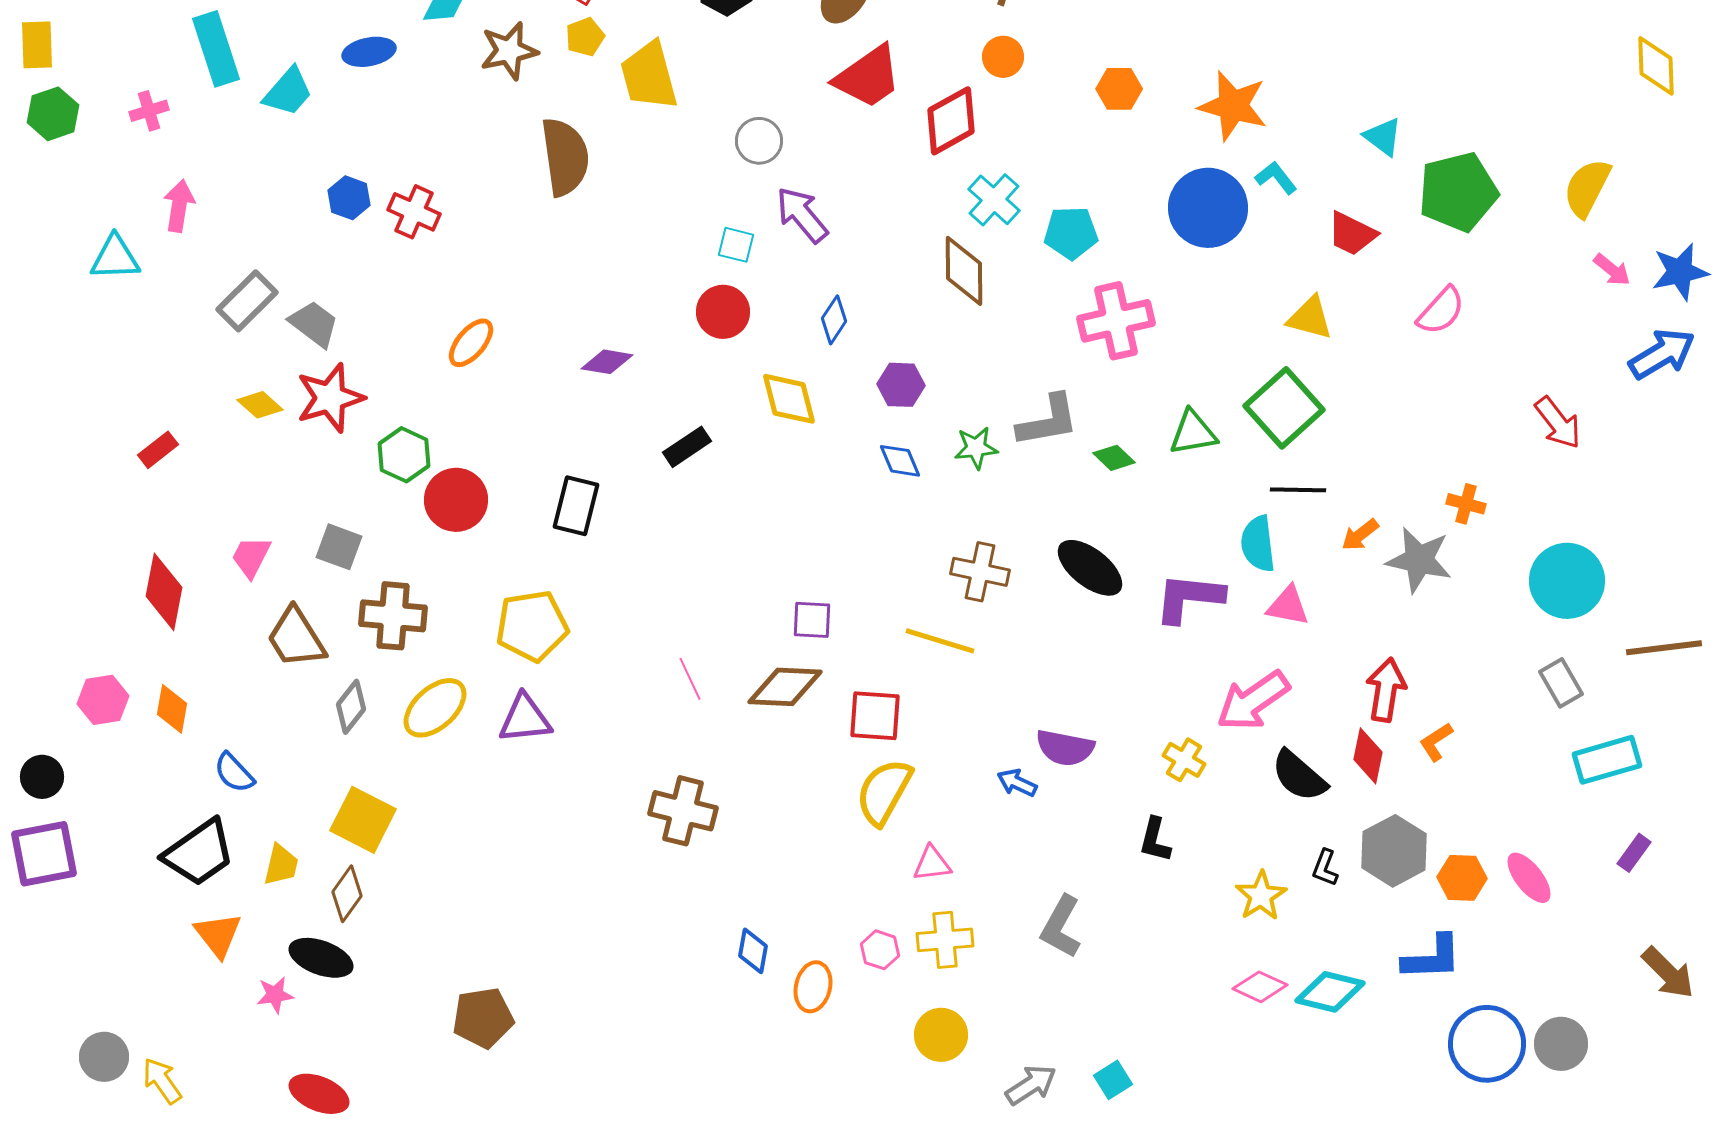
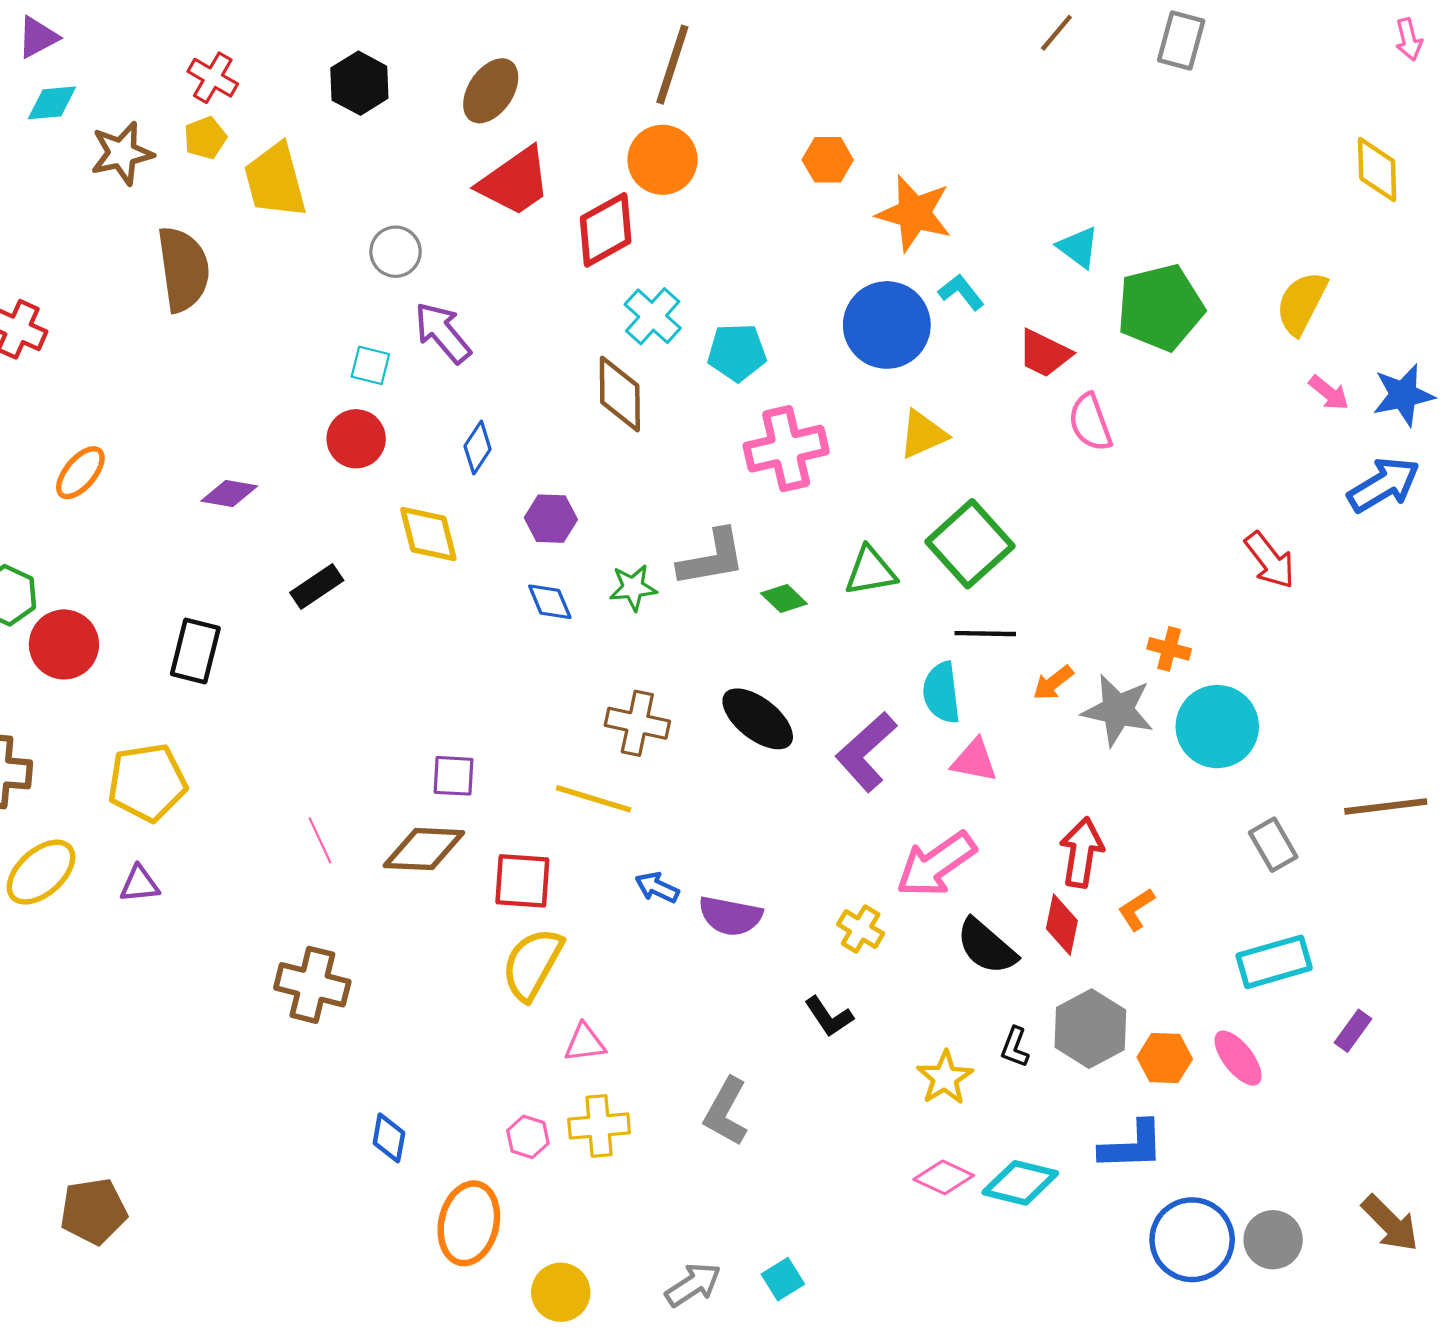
orange circle: (1003, 57) -> (663, 160), size x1.5
orange hexagon: (1119, 89) -> (828, 160), moved
pink semicircle: (1441, 311) -> (1090, 422), moved, turned 118
yellow triangle: (1310, 318) -> (923, 434), moved, turned -39
cyan circle: (1567, 581) -> (1217, 727), moved
purple L-shape: (1189, 598) -> (866, 752), turned -48
purple triangle: (525, 719) -> (139, 884), size x0.7
cyan rectangle: (1607, 760) -> (1274, 962), moved
blue arrow: (1017, 783) -> (657, 887), moved
black L-shape: (1155, 840) -> (829, 1017), turned -48
brown arrow: (1668, 973) -> (1390, 1223), moved
orange ellipse: (813, 987) -> (469, 1223), moved, size x1.5
yellow circle: (941, 1035) -> (561, 1292), moved

